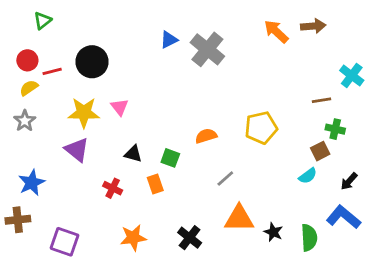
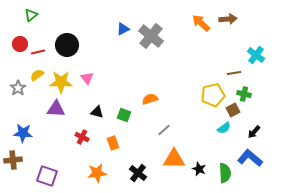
yellow semicircle: (29, 88) -> (37, 75), moved
yellow pentagon: (261, 128) -> (213, 95), moved
purple triangle: (77, 150) -> (56, 109), turned -36
blue star: (32, 183) -> (23, 133), turned 30
orange rectangle: (155, 184) -> (113, 143), moved

